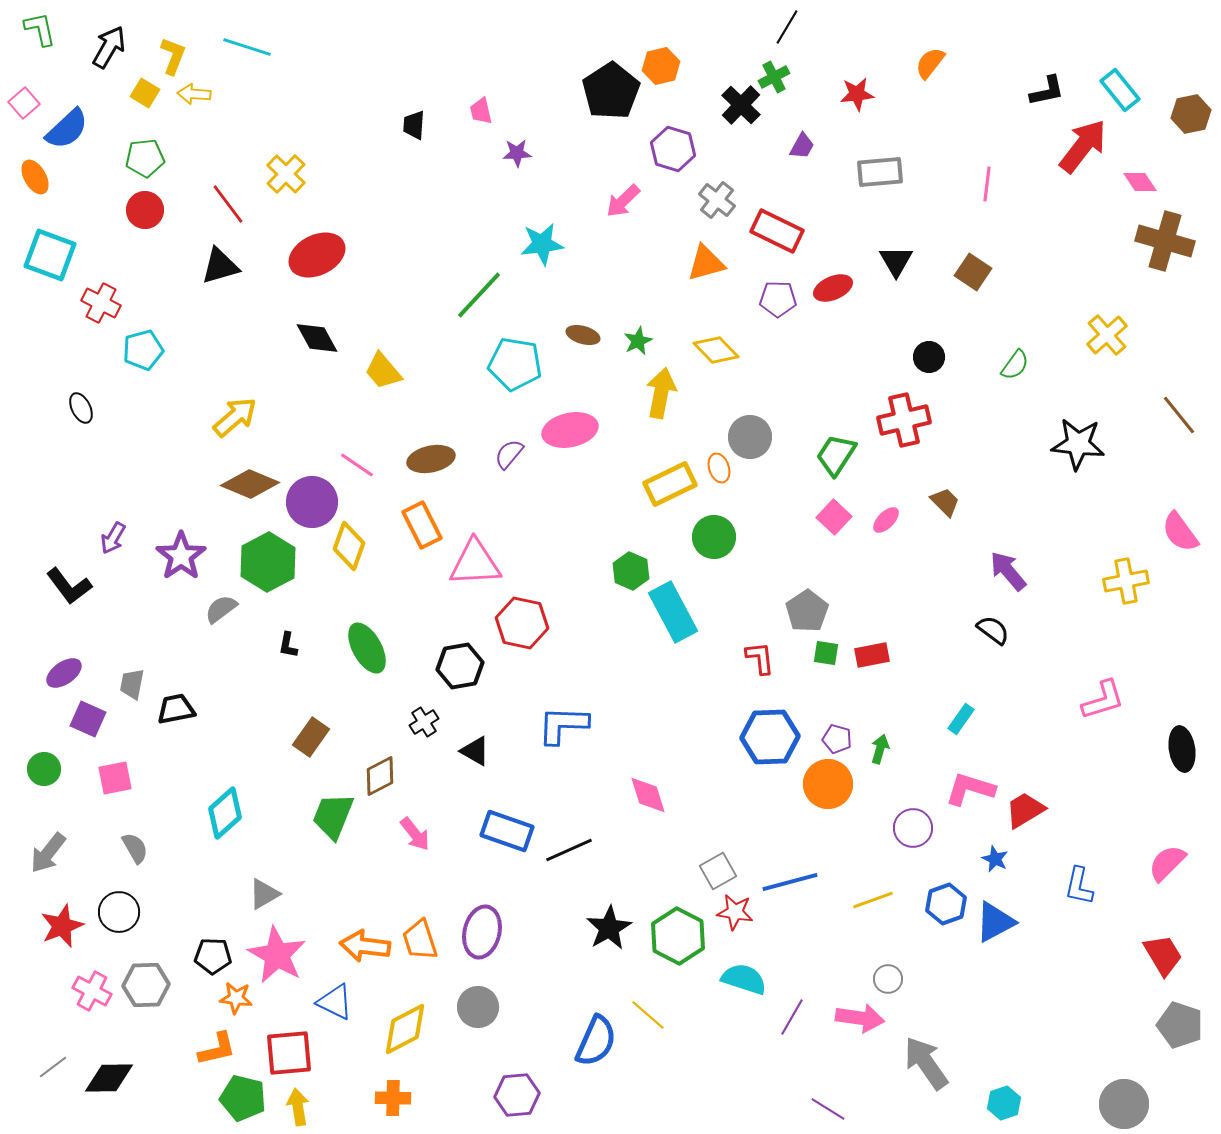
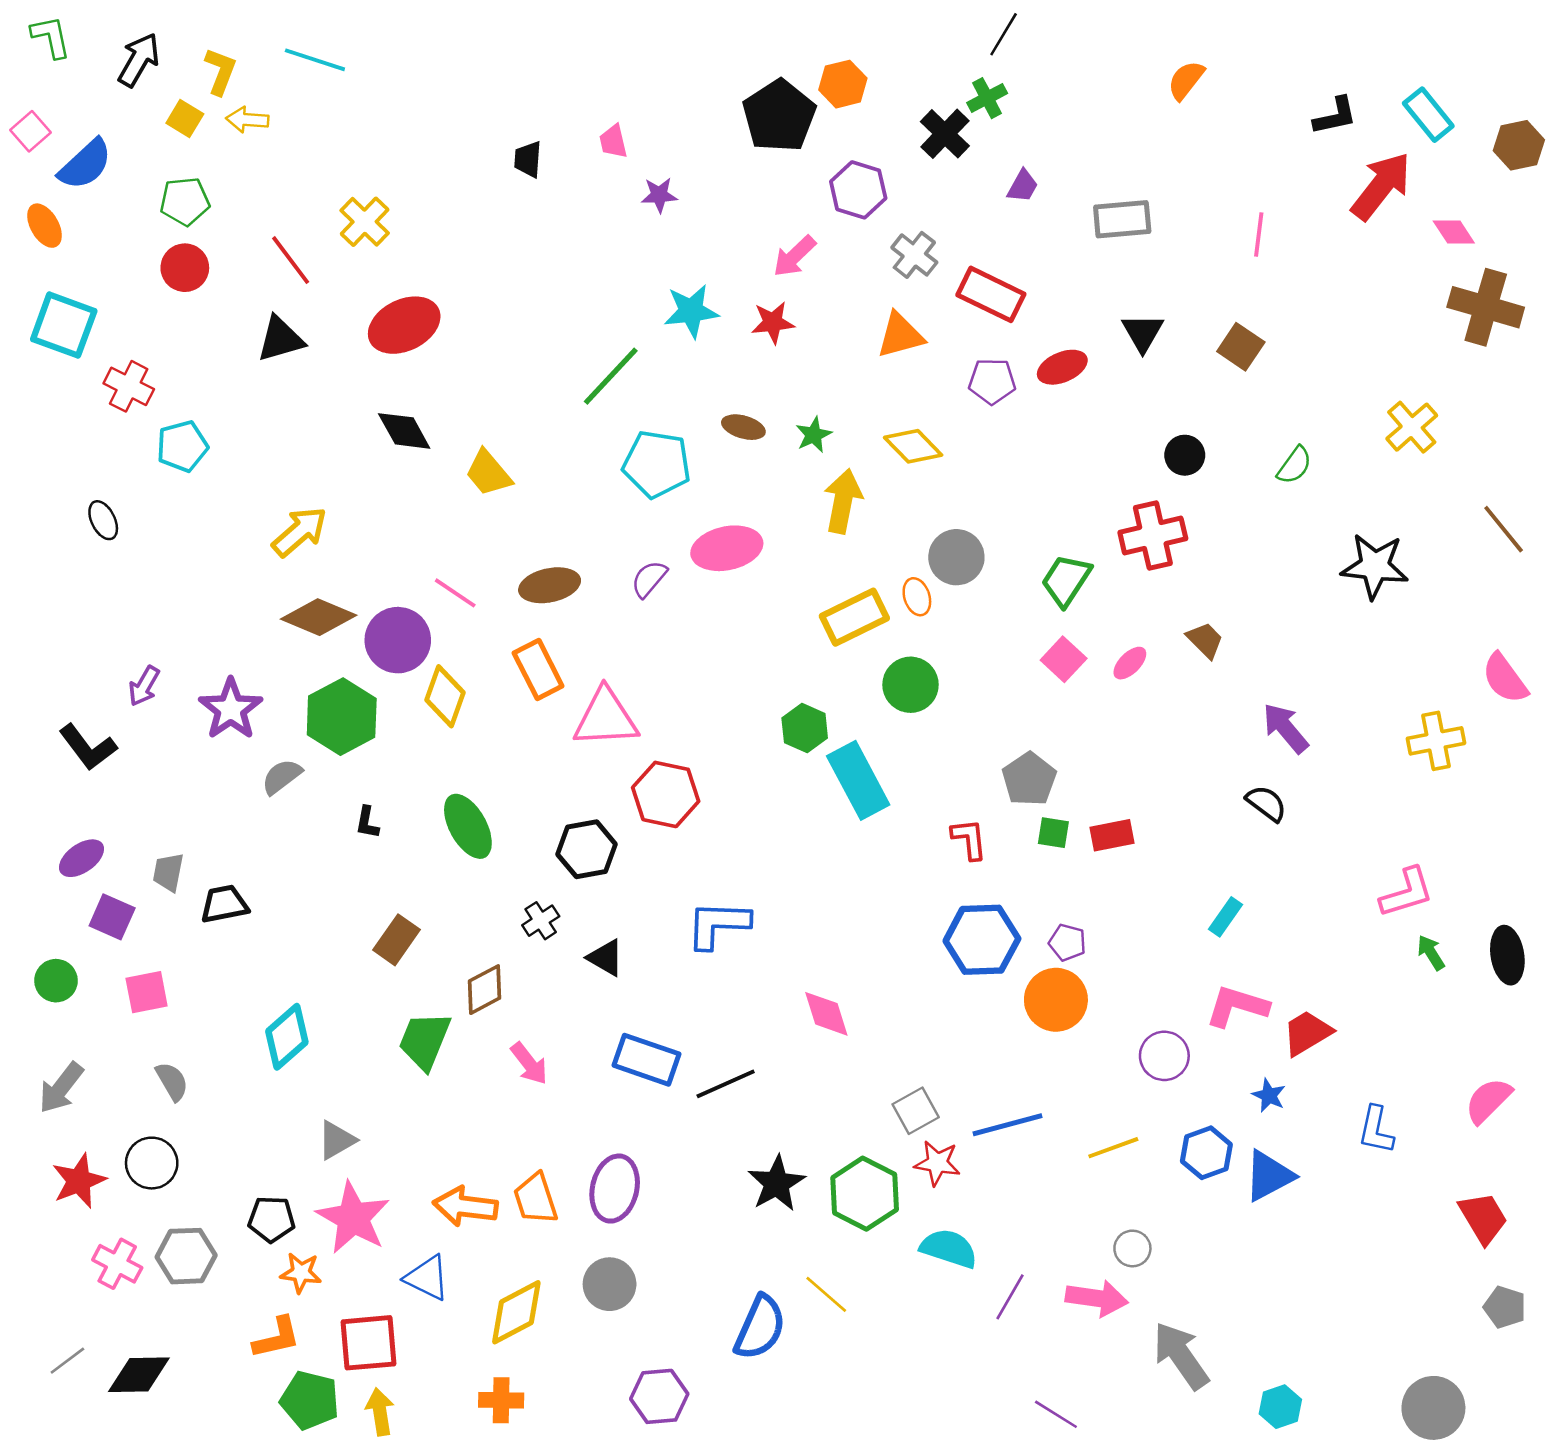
red star: (857, 94) -> (773, 323), moved
green arrow: (880, 749) -> (1431, 953), moved, turned -48
gray pentagon: (1180, 1025) -> (1505, 1307), size x0.7

